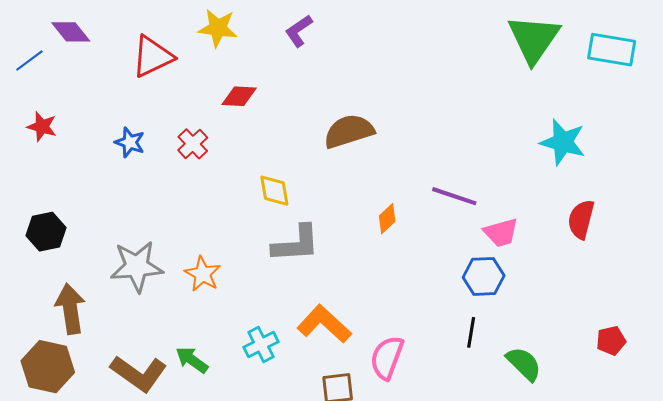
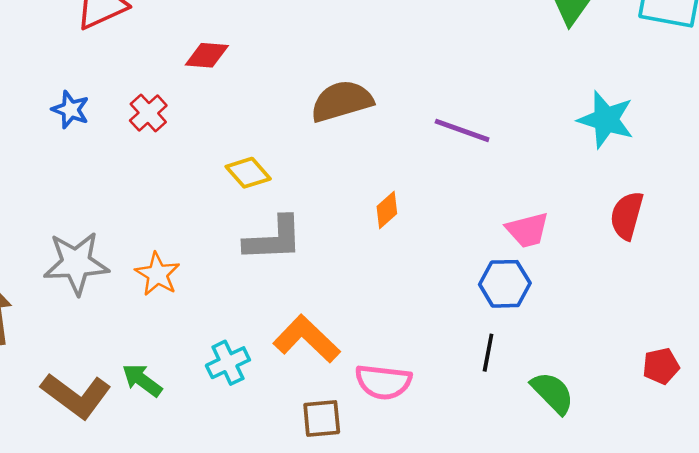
yellow diamond: (274, 191) -> (248, 173), turned -33
purple line: (454, 196) -> (462, 130), moved
pink semicircle: (387, 358) -> (383, 382), turned -105

